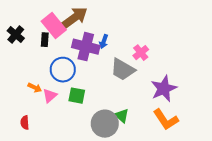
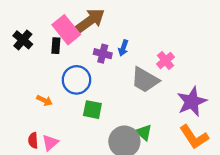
purple cross: (86, 47) -> (103, 54), size x0.6
pink triangle: (50, 96) -> (50, 143), moved

